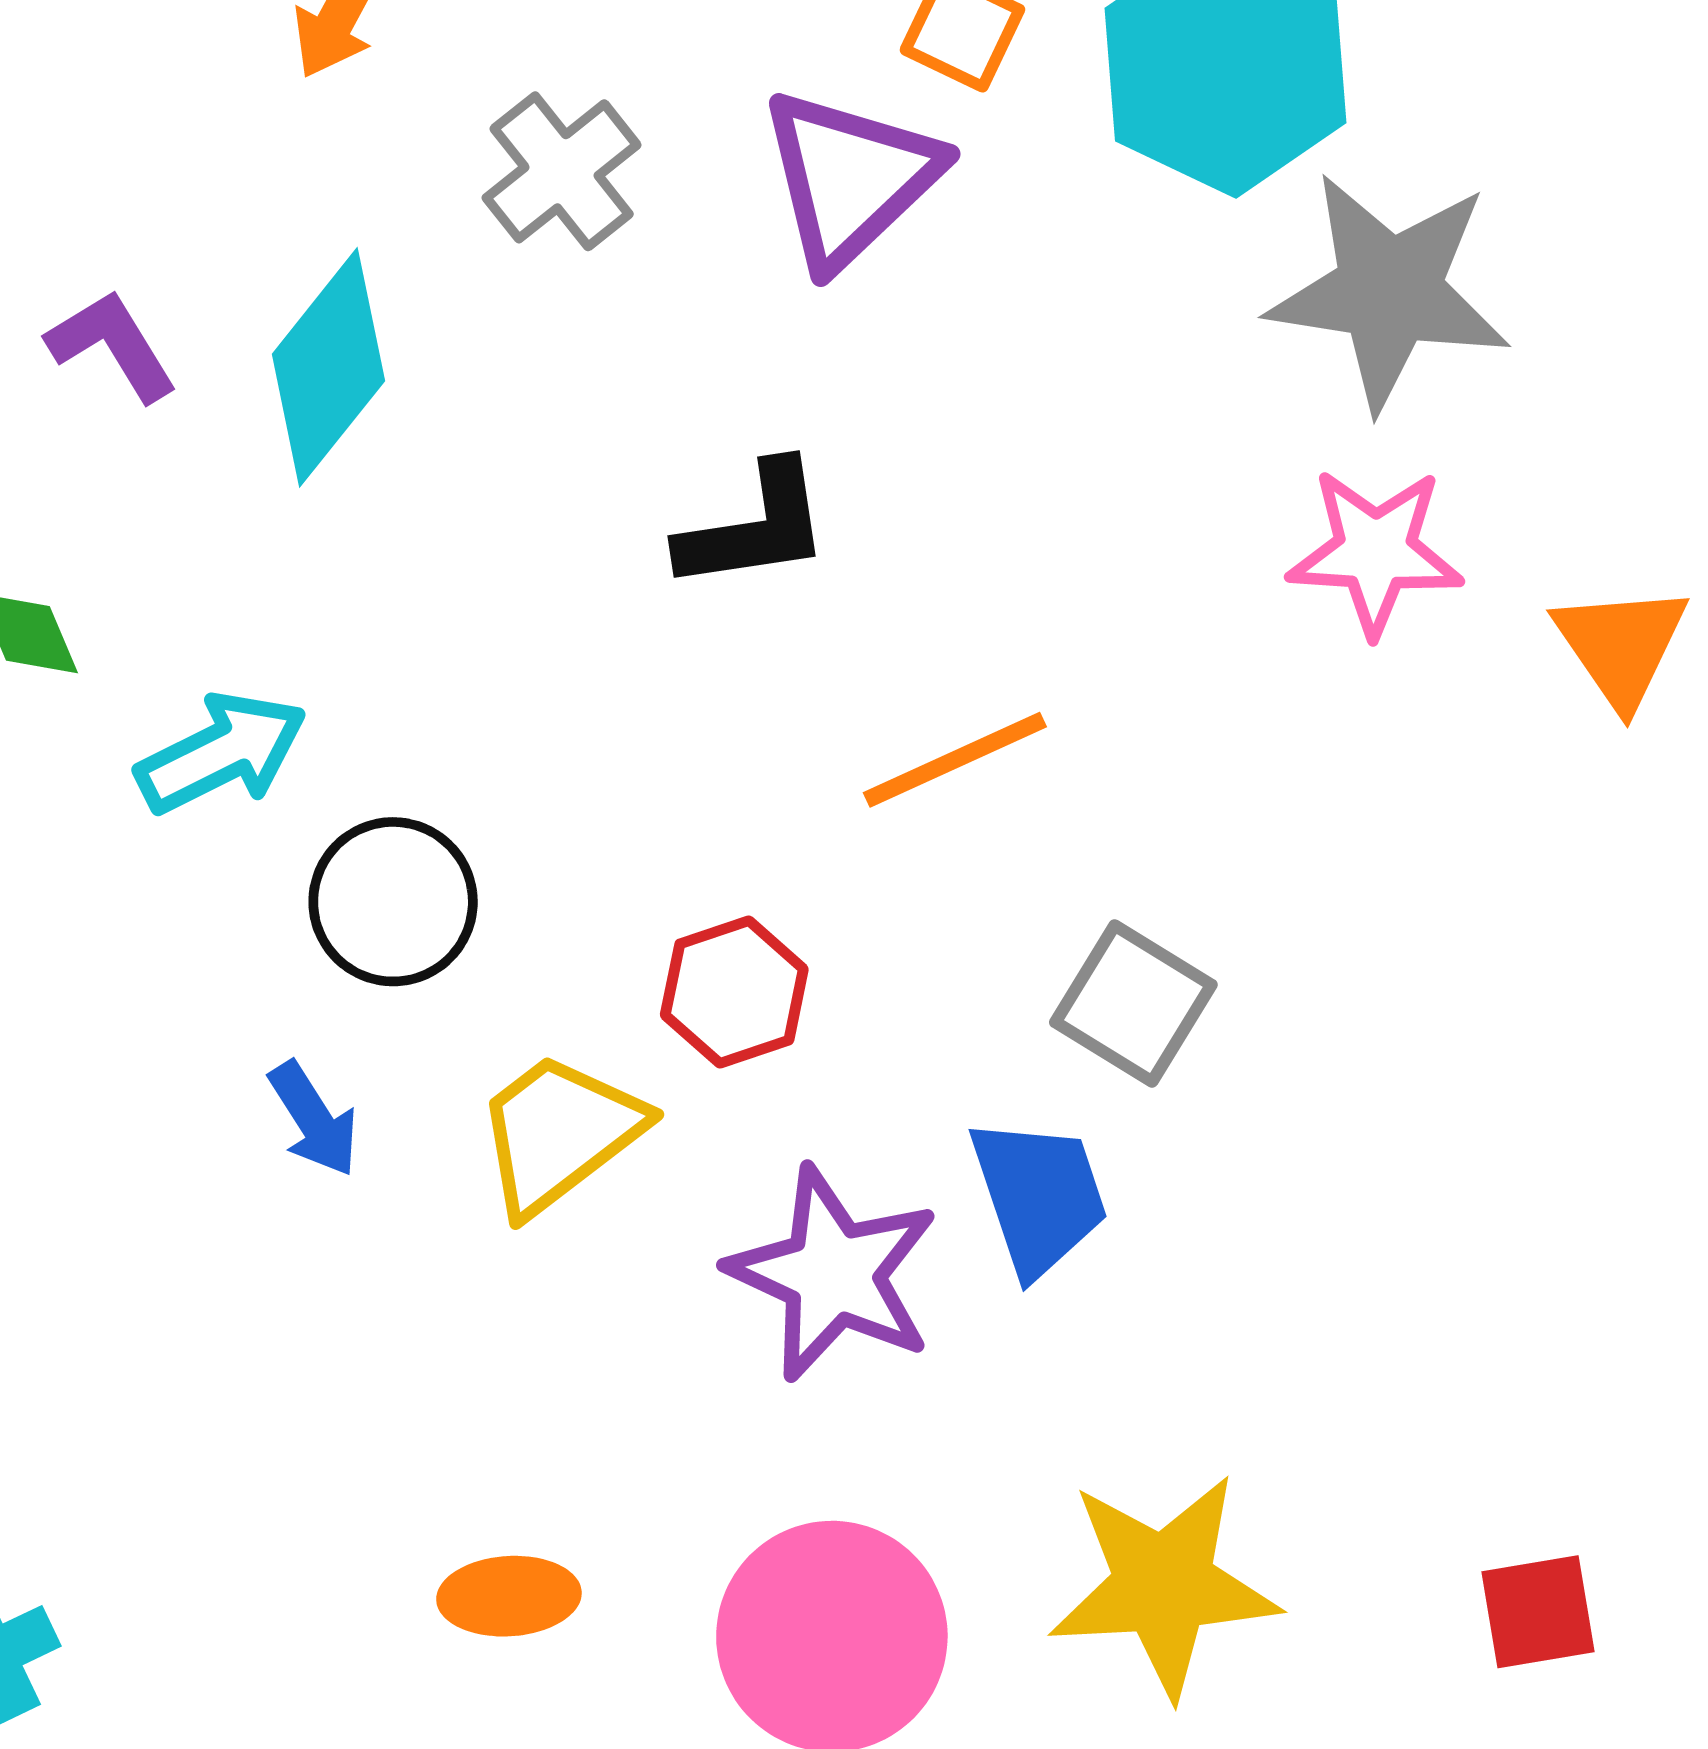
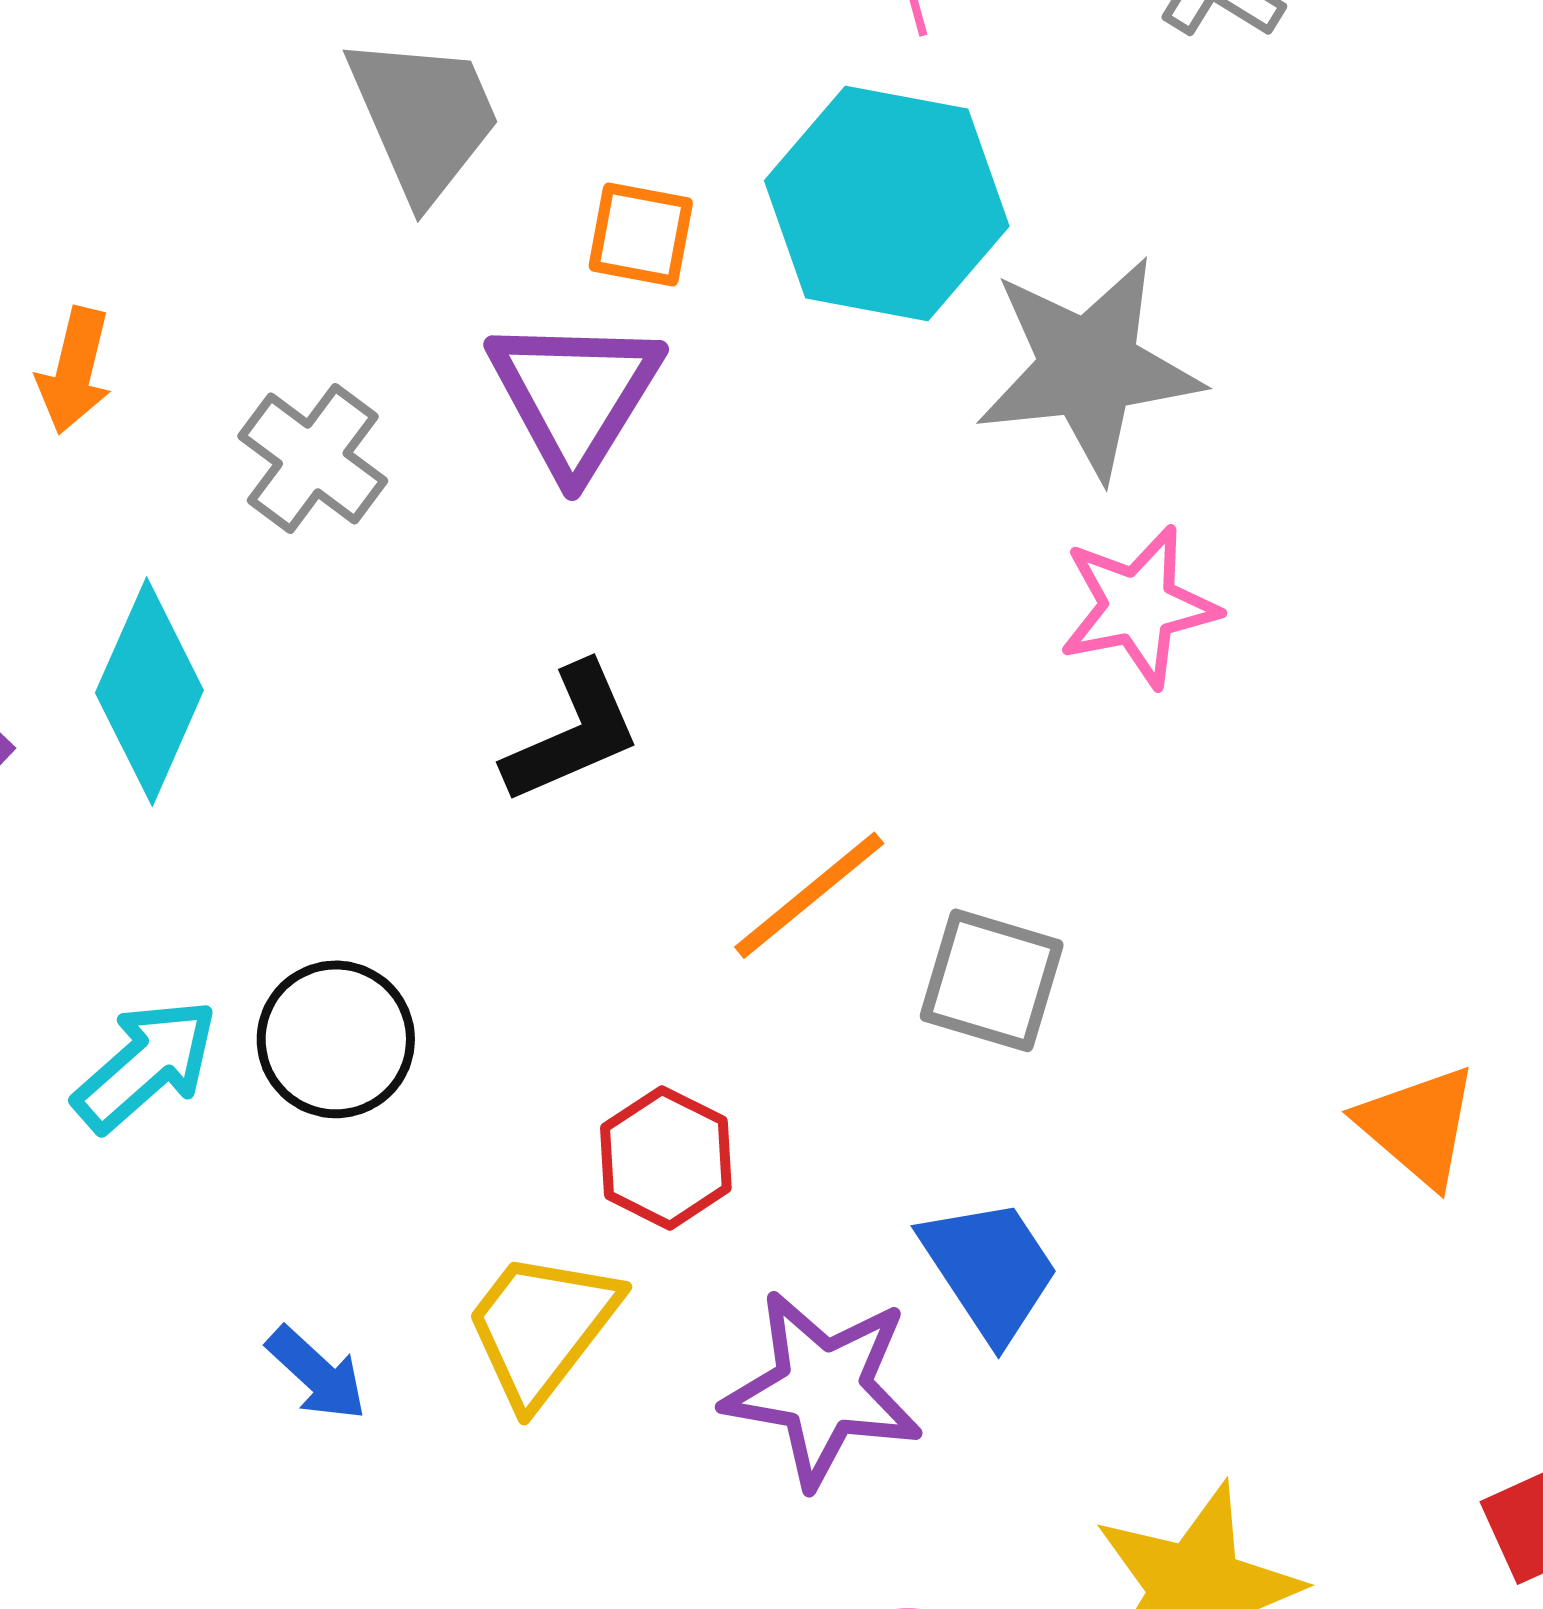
orange triangle: (1621, 646) -> (1418, 1126), moved
black circle: (393, 902) -> (336, 1039), moved
gray square: (1133, 1004) -> (992, 980), moved

